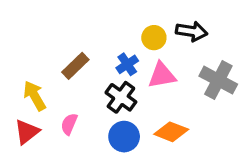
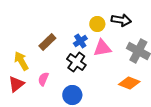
orange diamond: (171, 132) -> (129, 83), moved
blue circle: (124, 137) -> (72, 95), moved

